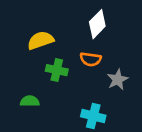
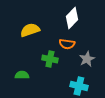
green cross: (57, 70) -> (50, 59), moved
cyan cross: (93, 116) -> (79, 86), moved

